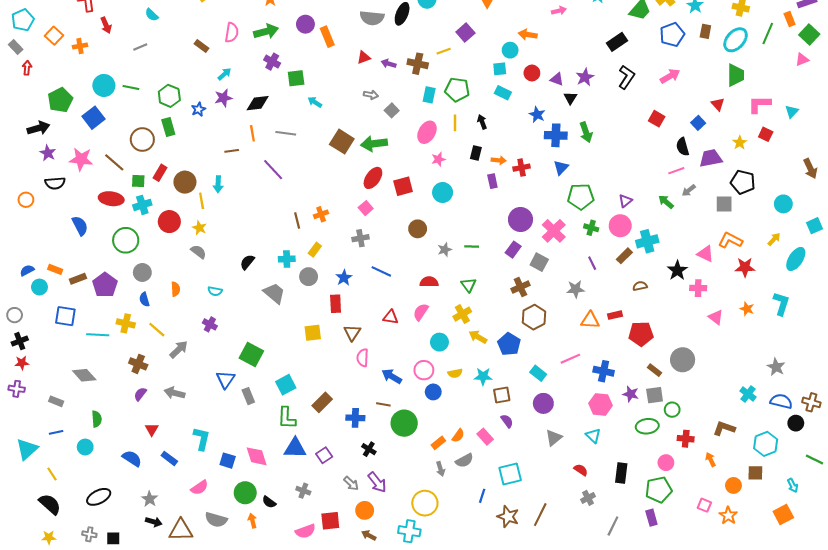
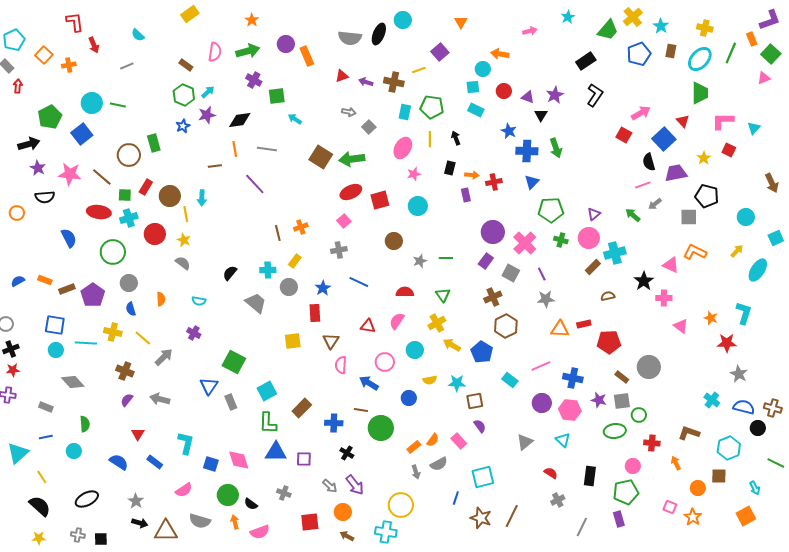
pink arrow: (670, 76) -> (641, 113), moved
green hexagon: (169, 96) -> (184, 95), moved
blue square: (698, 123) -> (664, 139), size x1.6
red ellipse: (373, 178) -> (351, 192), turned 30
purple line: (592, 263) -> (542, 274), moved
red star: (745, 267) -> (727, 343), moved
cyan circle: (39, 287) -> (56, 350), moved
pink circle: (424, 370) -> (385, 362), moved
purple circle: (543, 403) -> (542, 403), moved
purple square: (324, 455) -> (304, 459), turned 35
pink semicircle: (305, 531) -> (260, 532), moved

